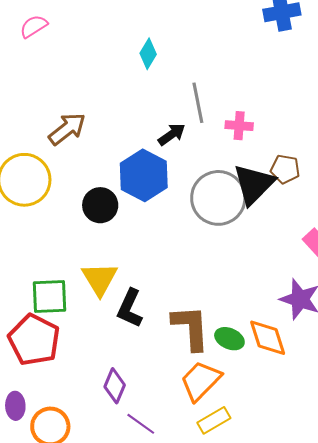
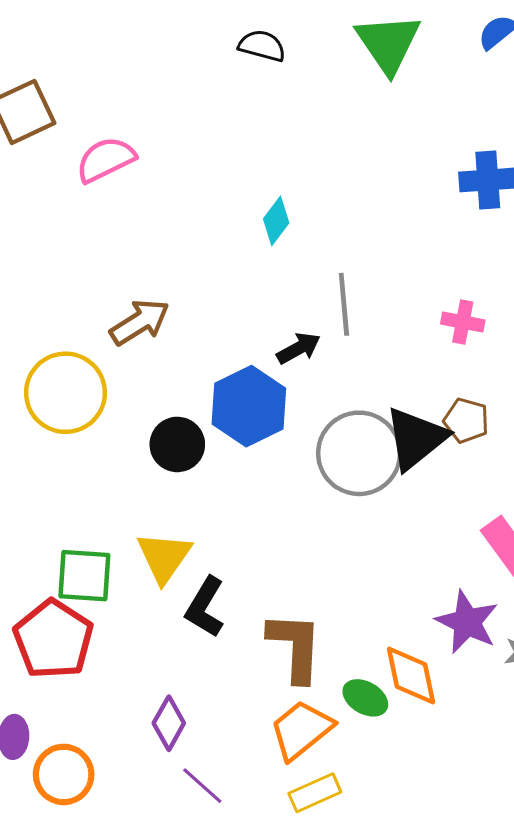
pink semicircle: (34, 26) -> (106, 160), size x1.4
pink cross: (239, 126) -> (463, 322), moved
green ellipse: (229, 339) -> (365, 698), moved

